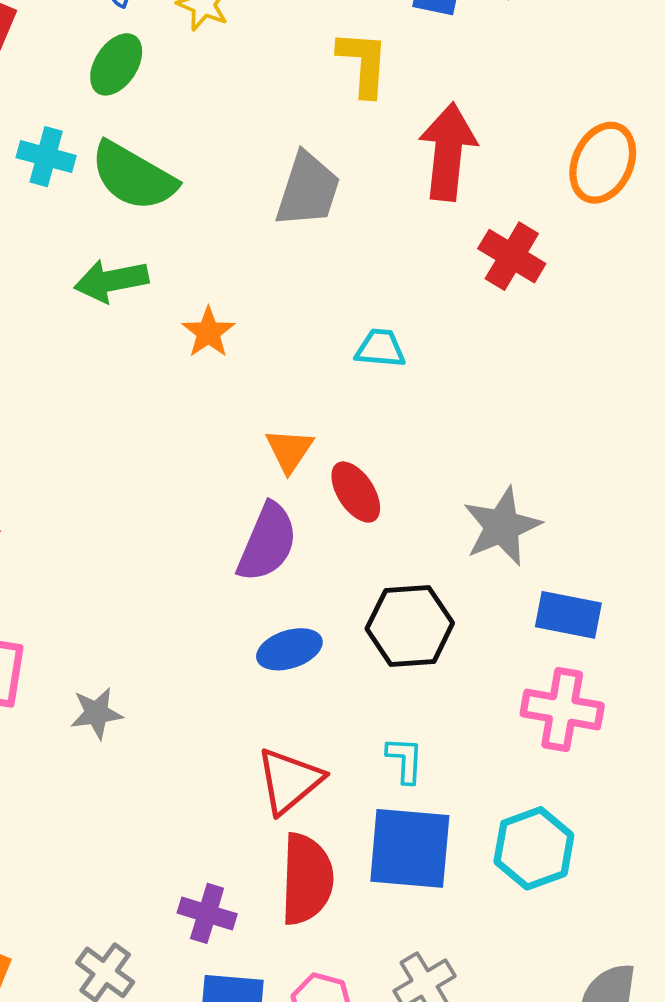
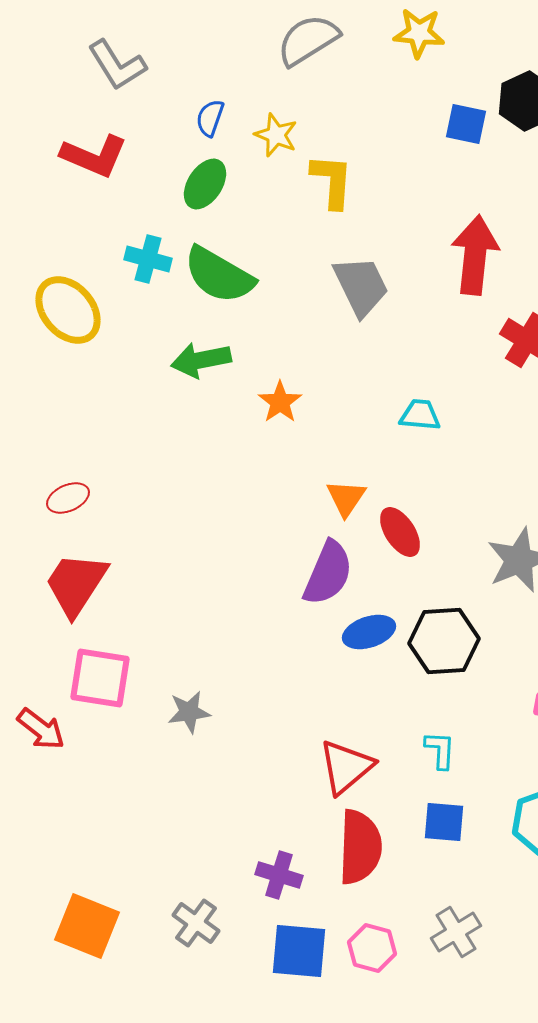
yellow L-shape: (363, 63) -> (332, 181), moved
gray trapezoid: (308, 190) -> (361, 286), turned -44
blue ellipse: (289, 649) -> (369, 632), moved
blue square: (410, 848) -> (444, 822), size x0.6

